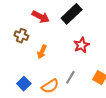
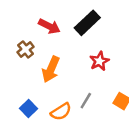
brown cross: (21, 36) -> (26, 49), turned 32
orange arrow: (42, 52) -> (51, 69), size x1.5

